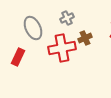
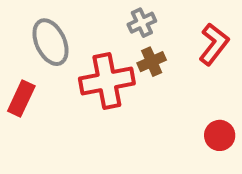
gray cross: (67, 18) -> (142, 23), moved

